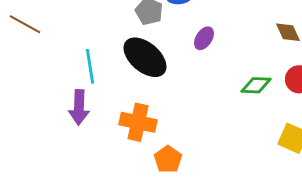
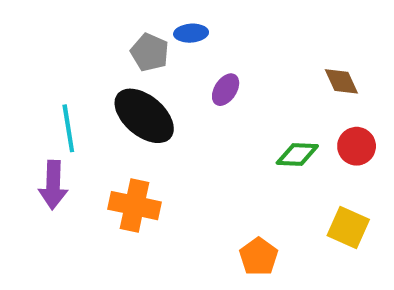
orange pentagon: (168, 159) -> (259, 257), moved

